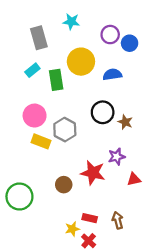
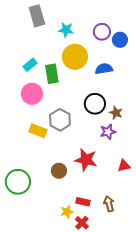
cyan star: (71, 22) -> (66, 30), moved
gray rectangle: (39, 38) -> (37, 16), moved
pink circle: (35, 116) -> (32, 94), moved
purple star: (117, 157) -> (108, 132), moved

